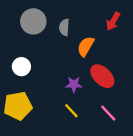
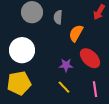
white circle: (21, 67) -> (22, 50), size x1.6
pink line: (108, 113) -> (95, 89), turned 35

